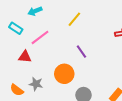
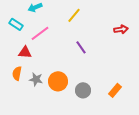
orange circle: (64, 74) -> (58, 81), moved
orange semicircle: (17, 90) -> (17, 73), moved, turned 64

